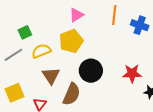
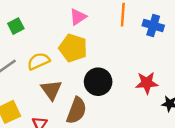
green square: (25, 32) -> (16, 26), moved
yellow pentagon: (71, 41) -> (73, 48), turned -30

